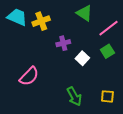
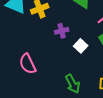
pink semicircle: (29, 76) -> (28, 64), turned 110

